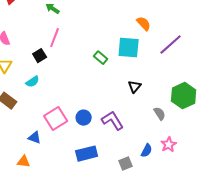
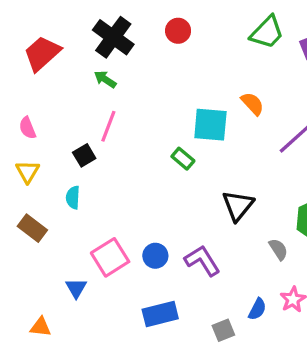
cyan square: (129, 48) -> (210, 125), moved
cyan semicircle: (33, 82) -> (73, 197), turned 128
black triangle: (135, 87) -> (238, 206), size x1.5
blue triangle: (35, 138) -> (76, 288), turned 40
orange triangle: (24, 162) -> (40, 327), moved

